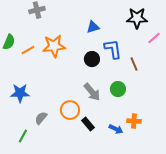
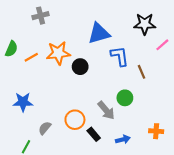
blue triangle: (93, 27) -> (99, 33), size x1.6
black circle: (92, 59) -> (80, 67), moved
gray arrow: (92, 92) -> (106, 110), moved
orange cross: (134, 121) -> (156, 131), moved
blue arrow: (116, 129) -> (123, 139), turned -40

